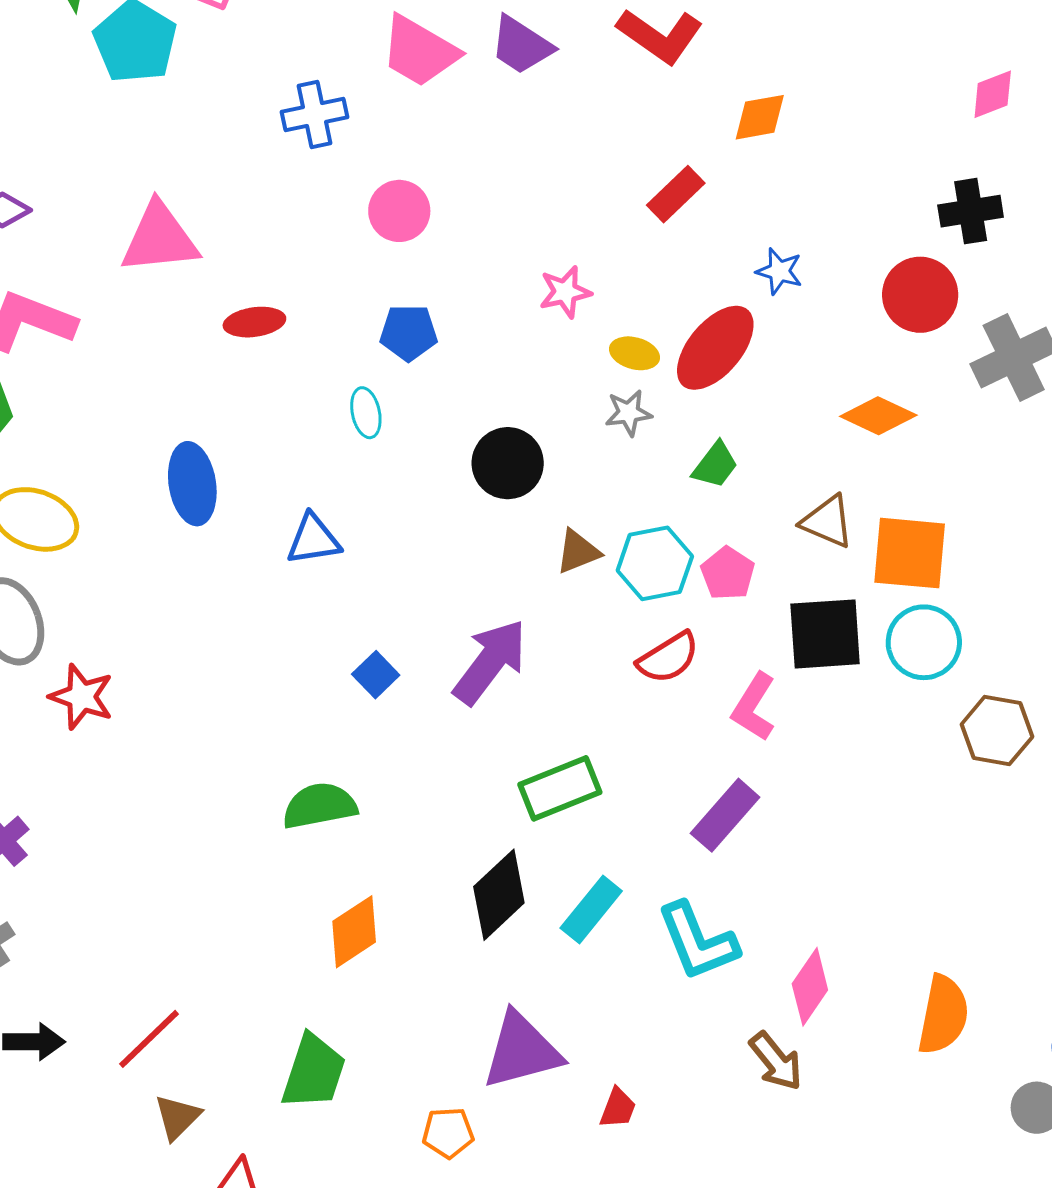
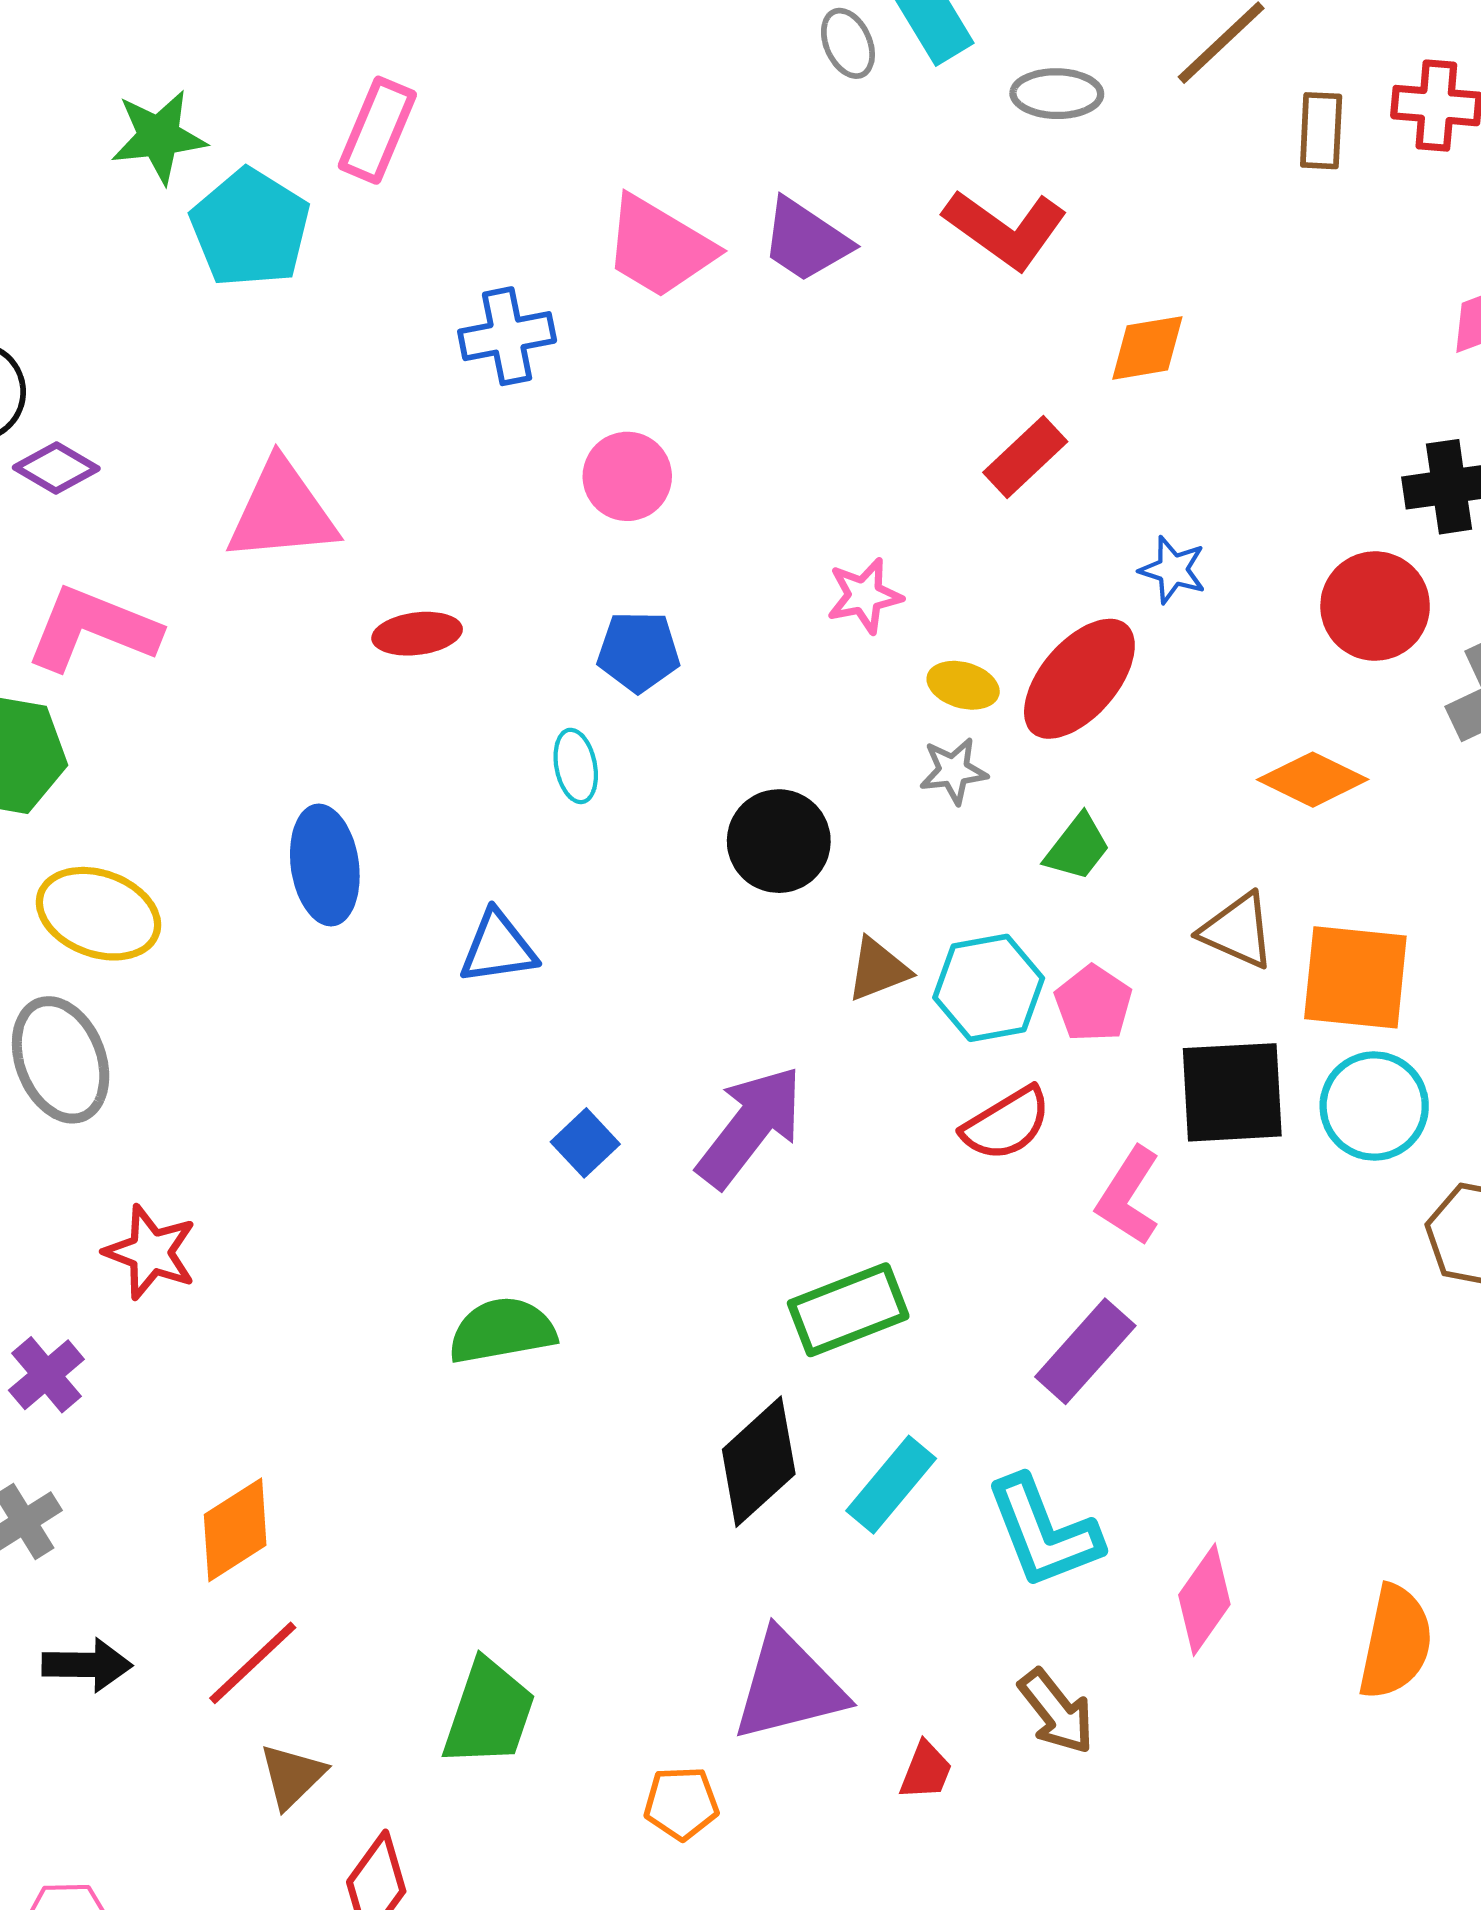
red star: (82, 697) -> (151, 1252), moved
orange diamond: (354, 932) -> (235, 1530), moved
brown arrow: (776, 1061) -> (1056, 1712), moved

